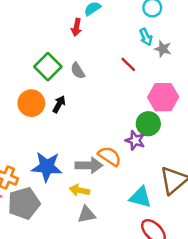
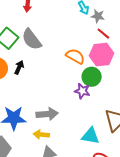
red line: (128, 64) -> (103, 34), moved
gray semicircle: (78, 71) -> (32, 39), size x1.6
orange semicircle: (110, 156) -> (75, 56), moved

